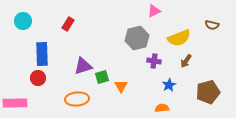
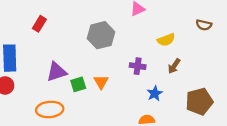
gray hexagon: (137, 38) -> (101, 35), moved
yellow semicircle: (179, 38) -> (166, 40), size x0.7
orange triangle: (121, 86) -> (101, 82), moved

